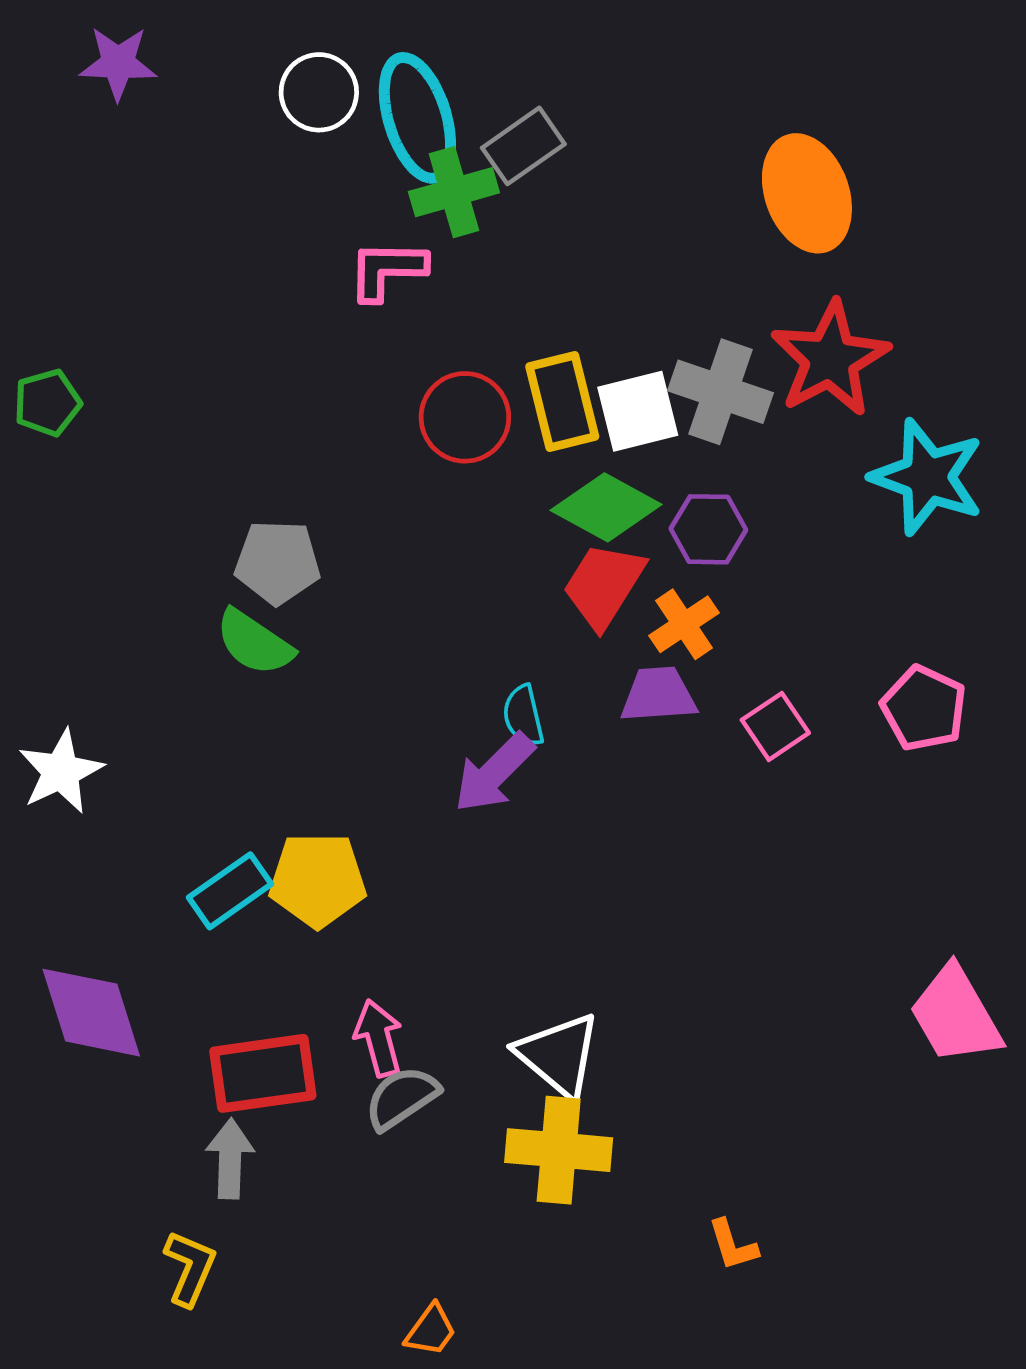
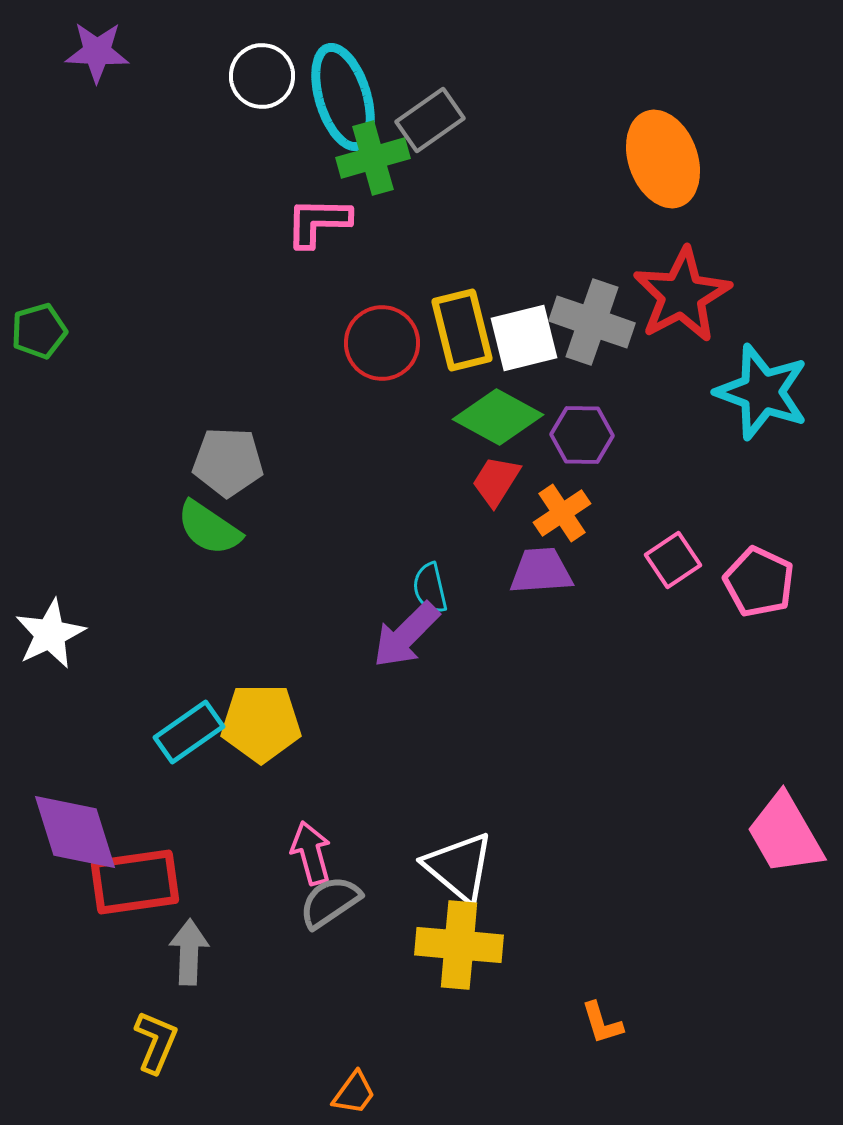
red trapezoid: (604, 585) -> (496, 481), size x0.7
pink square: (775, 726) -> (673, 560), moved
red rectangle: (263, 1073) -> (135, 882), moved

